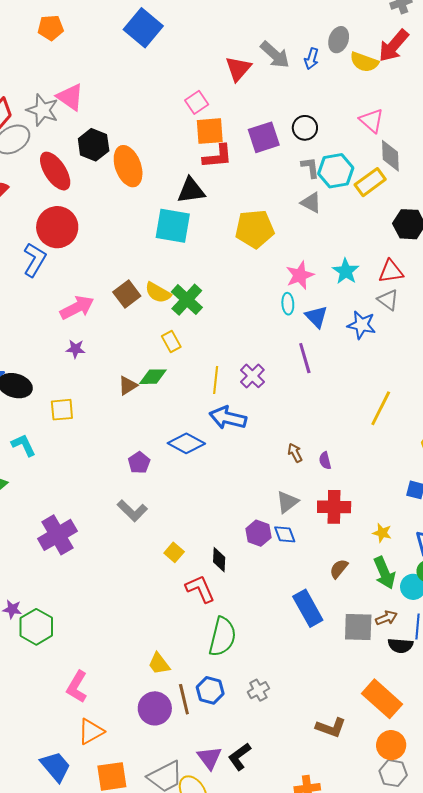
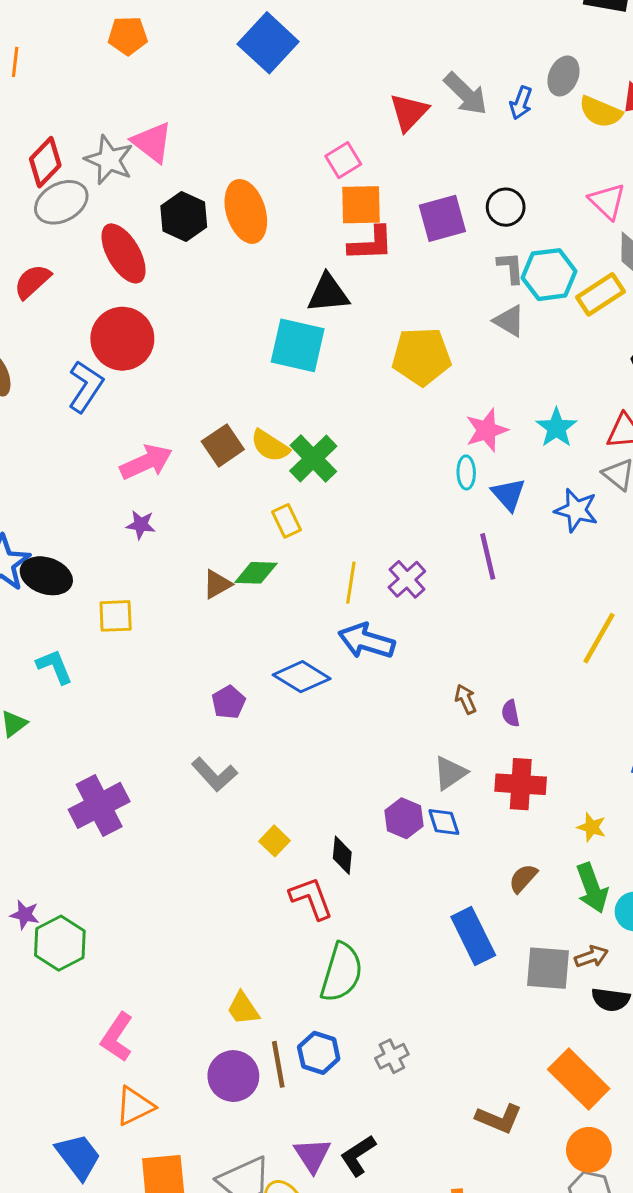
orange ellipse: (128, 166) -> (246, 211), moved

